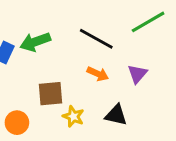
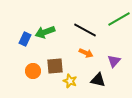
purple triangle: (137, 74) -> (114, 61), moved
orange circle: (17, 123) -> (33, 71), moved

